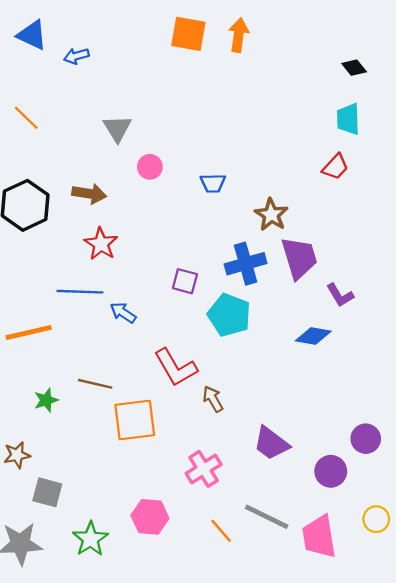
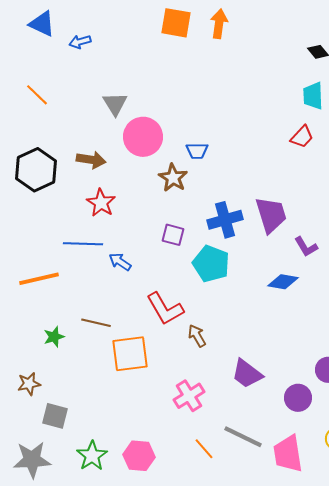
pink circle: (150, 167) -> (143, 137), size x1.8
brown star: (271, 215) -> (173, 178), moved
pink hexagon: (150, 517) -> (139, 456), moved

